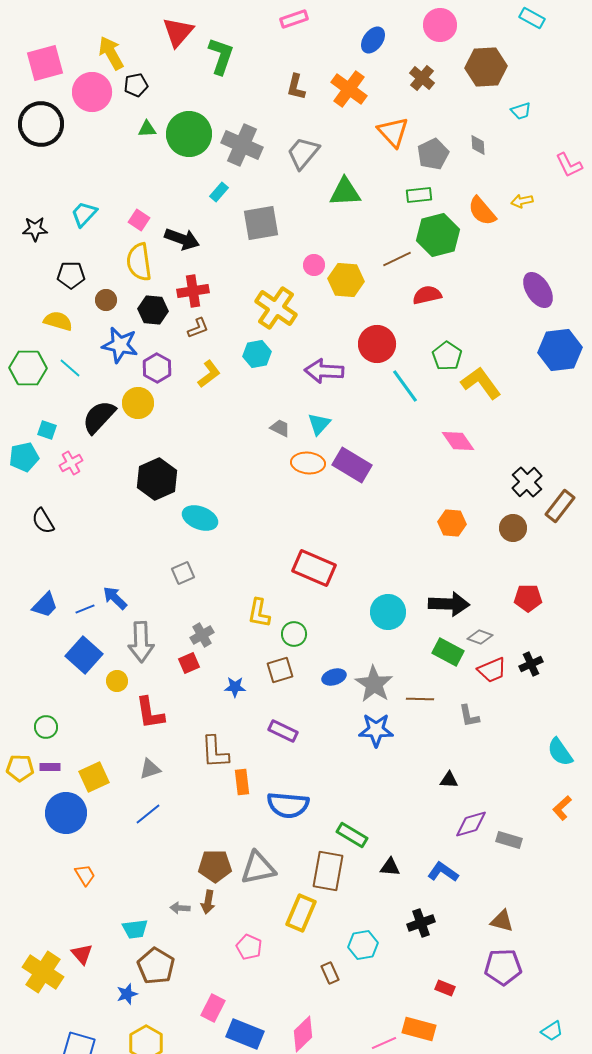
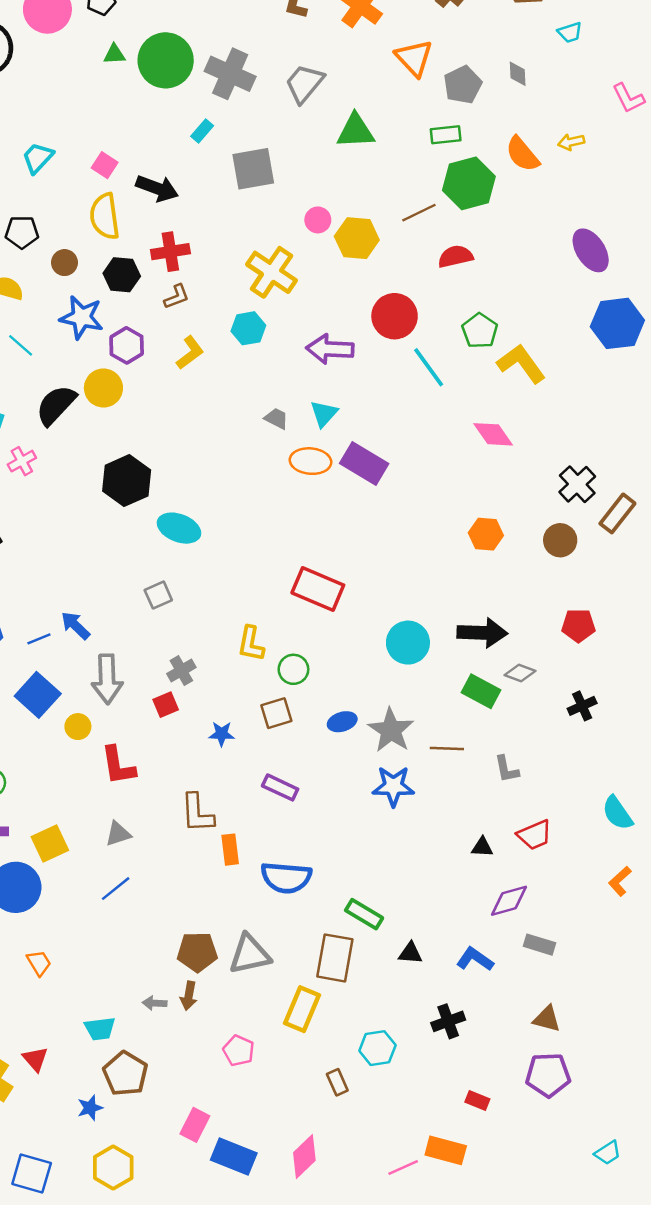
red trapezoid: (492, 670) -> (535, 835), moved
gray rectangle: (509, 840) -> (539, 945), moved

